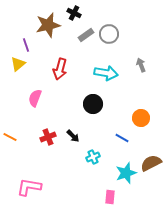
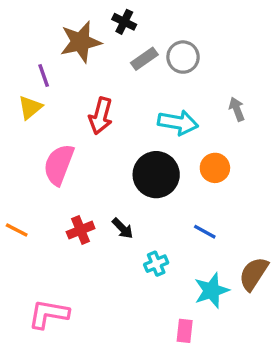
pink semicircle: (35, 98) -> (59, 165), size x1.4
black circle: (93, 104) -> (156, 175), size x1.4
orange circle: (141, 118) -> (215, 168), moved
brown semicircle: (151, 163) -> (254, 274), turned -30

